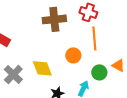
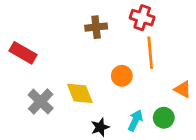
brown cross: (54, 19) -> (96, 27), size x0.7
green circle: (99, 72) -> (164, 118), moved

